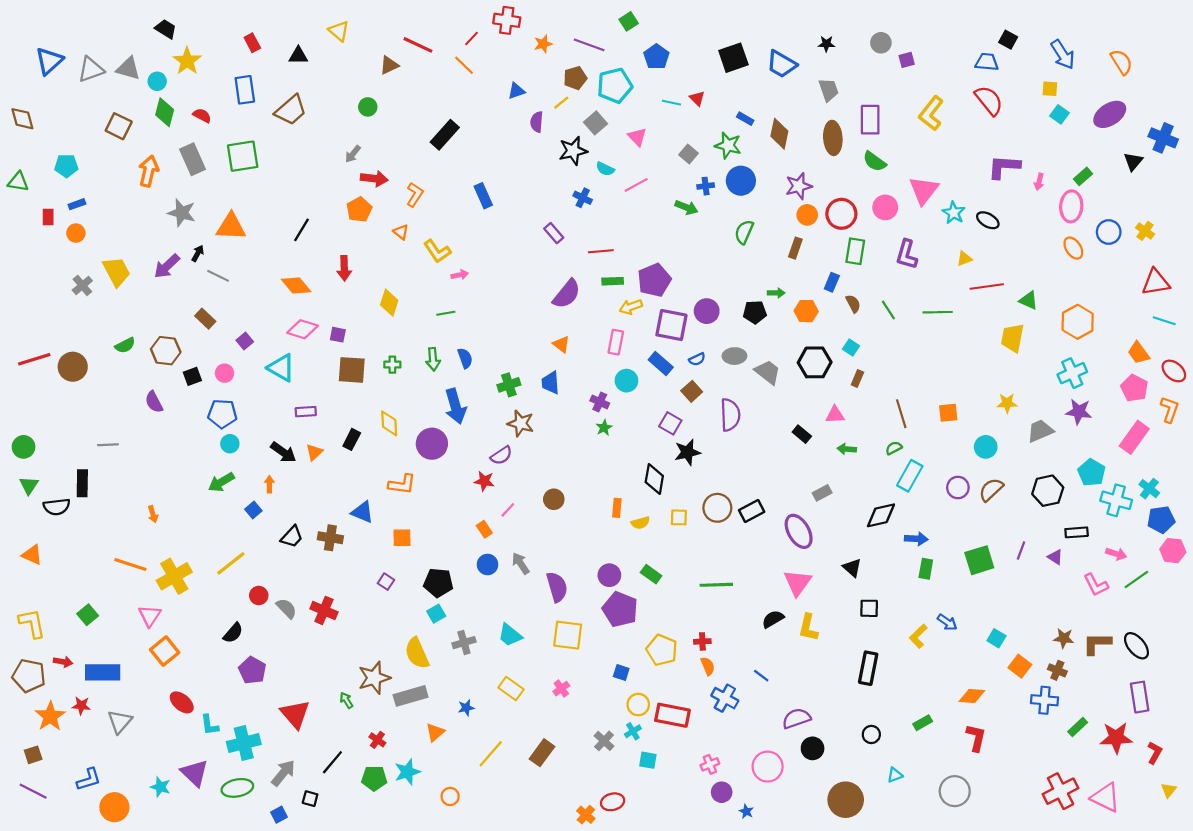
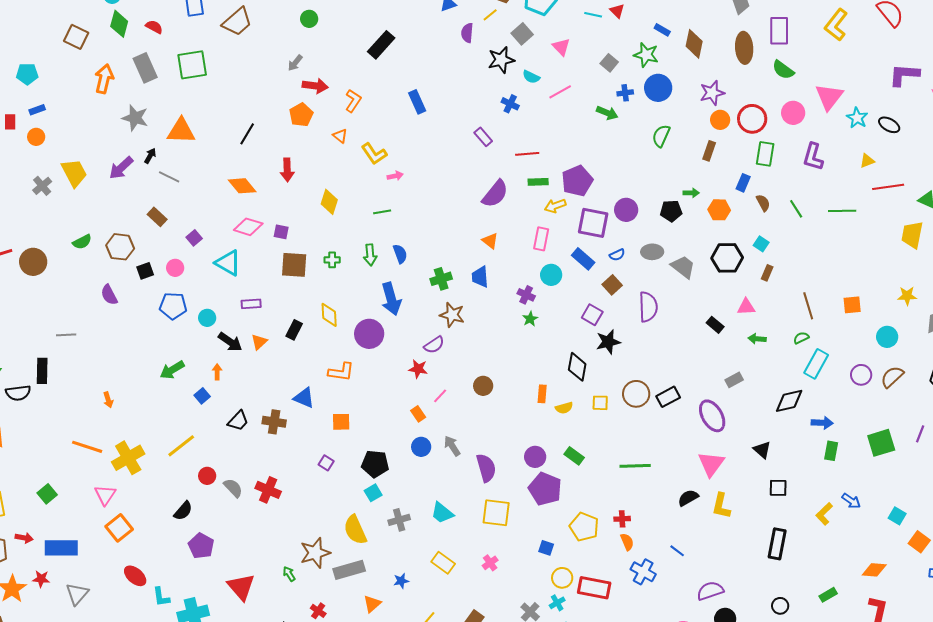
cyan circle: (230, 444) -> (207, 318), moved

